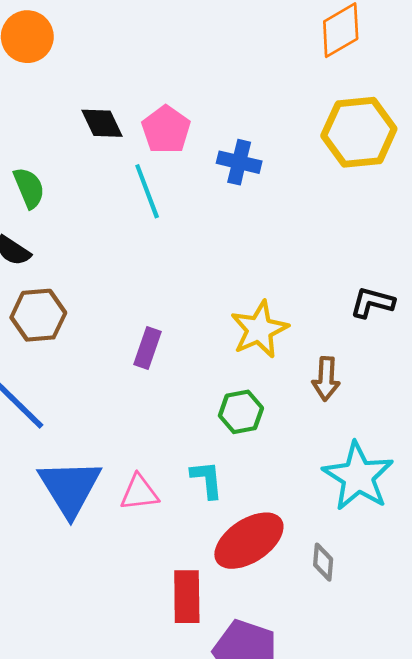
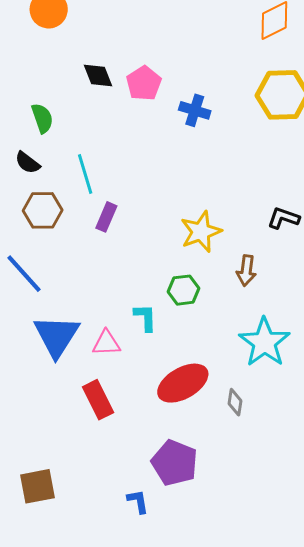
cyan line: (147, 191) -> (85, 174), moved
purple rectangle: (148, 348) -> (106, 217), moved
cyan L-shape: (207, 479) -> (145, 318), moved
red rectangle: (187, 597) -> (98, 400), moved, turned -30

